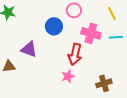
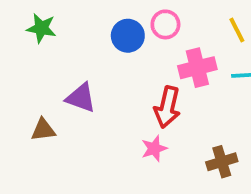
blue circle: (54, 26) -> (128, 36), moved
pink cross: (91, 33) -> (197, 68), turned -30

